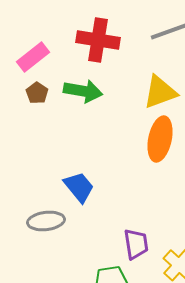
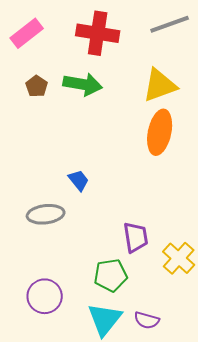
pink rectangle: (33, 57) -> (27, 33), moved
blue trapezoid: (79, 187) -> (79, 180), size x0.7

